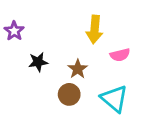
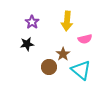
purple star: (14, 31) -> (32, 22), moved
brown star: (78, 69) -> (63, 54), moved

